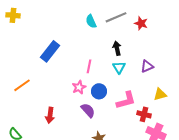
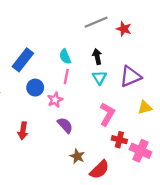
cyan semicircle: (91, 21) -> (65, 57), moved
purple triangle: (147, 66) -> (130, 76), size x1.5
blue circle: (99, 91) -> (35, 88), moved
pink L-shape: (126, 100) -> (107, 114), turned -45
red cross: (144, 114) -> (119, 140), moved

